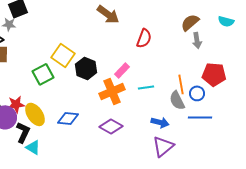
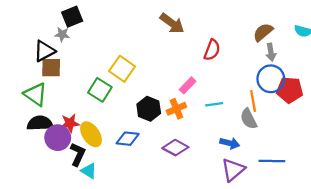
black hexagon: (86, 68) -> (149, 109), moved
green square: (43, 74) -> (100, 90), turned -30
orange cross: (112, 91) -> (176, 109), size x0.7
blue circle: (197, 93) -> (271, 79), moved, size x1.6
blue line: (200, 117) -> (272, 161), moved

